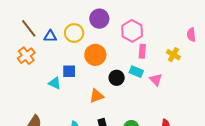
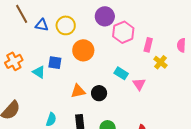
purple circle: (99, 19) -> (105, 16), moved
pink rectangle: (142, 51) -> (148, 45), moved
orange cross: (26, 56) -> (14, 61), moved
black circle: (117, 78) -> (99, 93), moved

